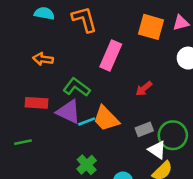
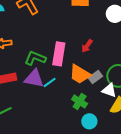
pink rectangle: (111, 55) -> (59, 54), moved
orange trapezoid: (106, 119) -> (80, 74), moved
green cross: (87, 165) -> (80, 101), moved

